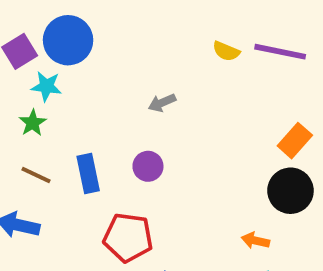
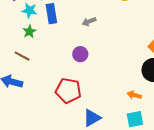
green star: (33, 123) -> (29, 31), moved
blue rectangle: (88, 173) -> (51, 14), moved

